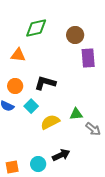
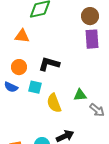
brown circle: (75, 35) -> (90, 16), moved
cyan square: (31, 106) -> (35, 87), turned -32
yellow semicircle: (50, 122) -> (54, 103), turned -84

